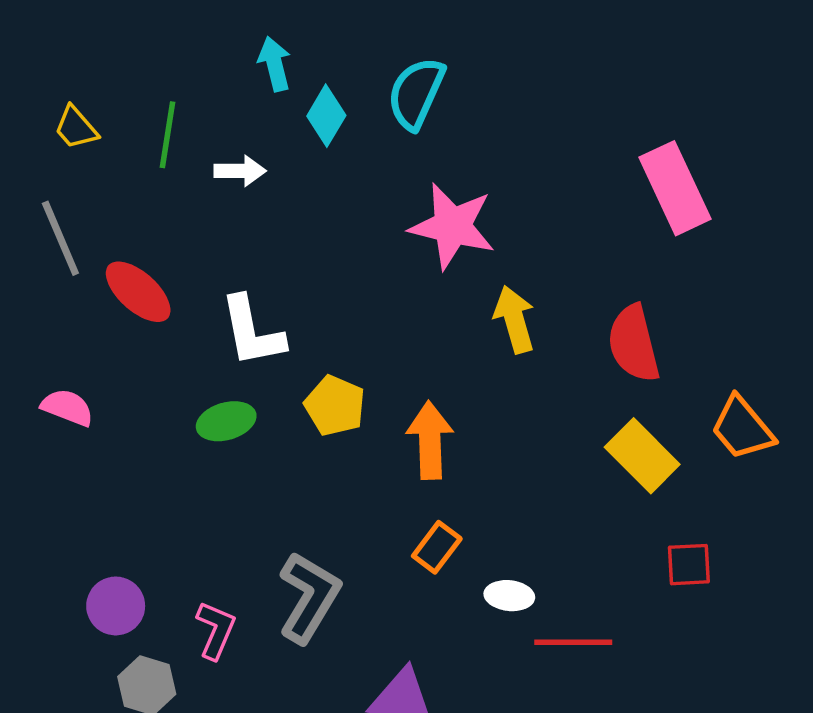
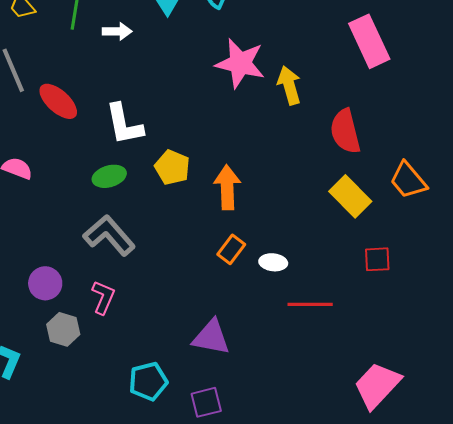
yellow arrow: (514, 319) -> (289, 85), moved
white ellipse: (509, 596) -> (273, 262), moved
gray L-shape: (309, 597) -> (109, 235), moved, turned -72

